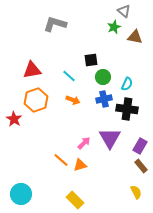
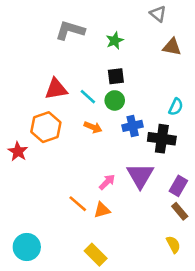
green star: (114, 27) -> (115, 41), moved
red triangle: (32, 70) -> (56, 89), moved
green circle: (103, 77) -> (115, 100), moved
cyan semicircle: (127, 84) -> (176, 107), moved

